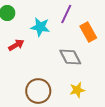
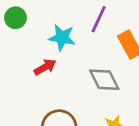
red arrow: (16, 45) -> (45, 67), moved

